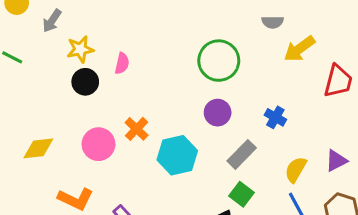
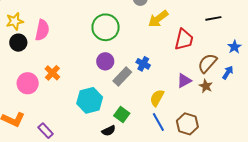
pink semicircle: (122, 63) -> (42, 30), size x1.5
gray rectangle: (242, 154) -> (122, 77), moved
cyan hexagon: (177, 155) -> (90, 100), moved
purple triangle: (336, 161) -> (184, 81), moved

